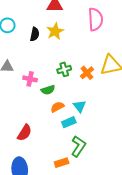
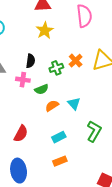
black semicircle: (35, 34) -> (31, 61), moved
orange cross: (87, 73) -> (76, 61), moved
cyan rectangle: (69, 122) -> (59, 137), moved
green L-shape: (78, 146) -> (94, 131), moved

